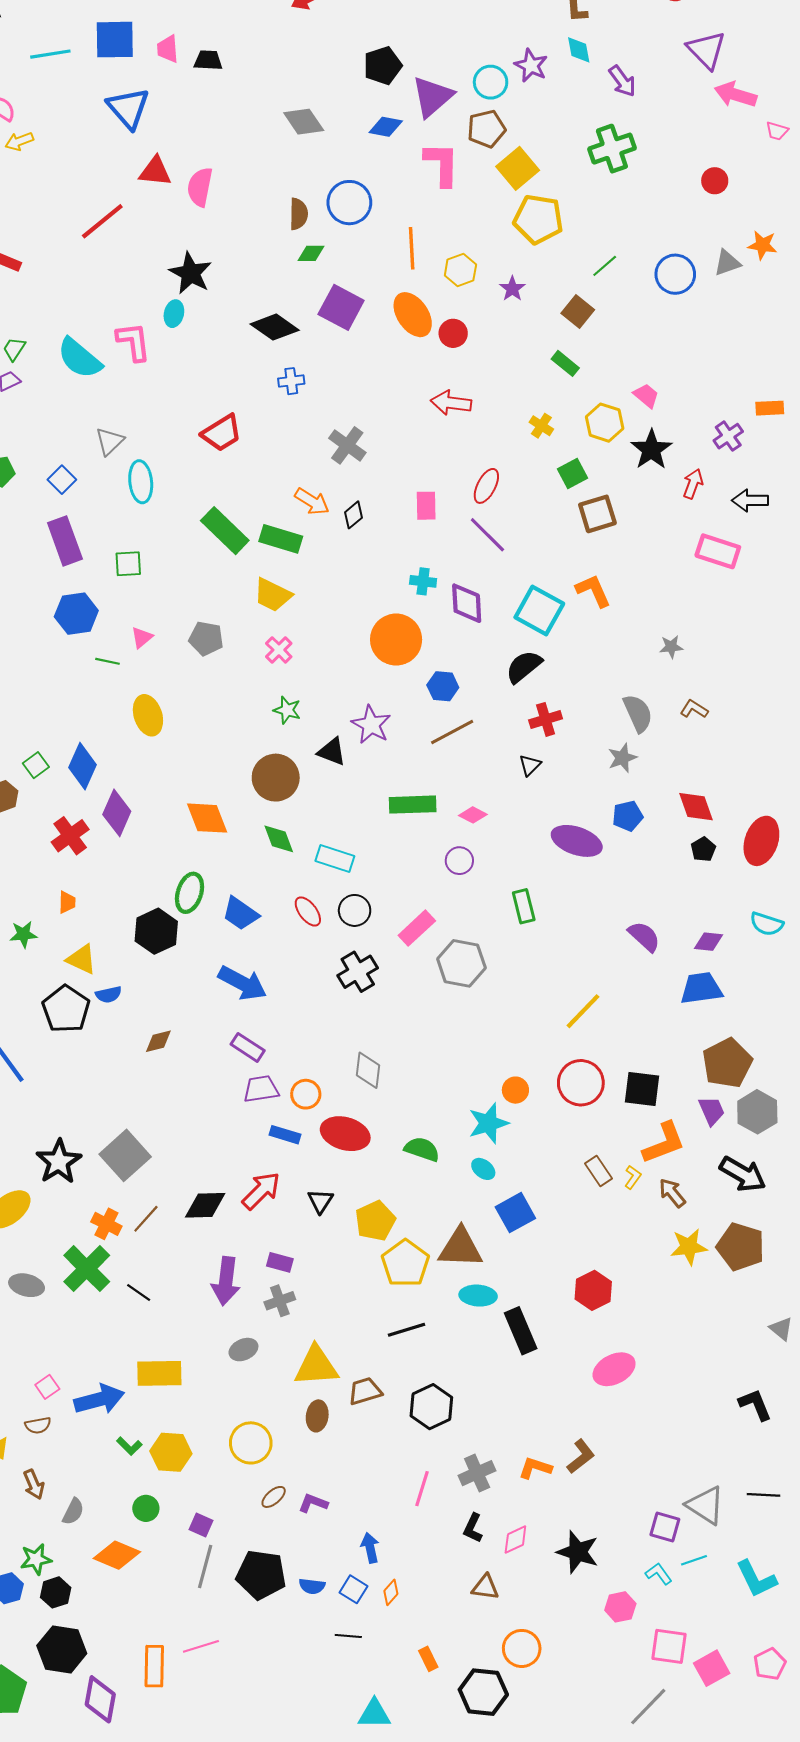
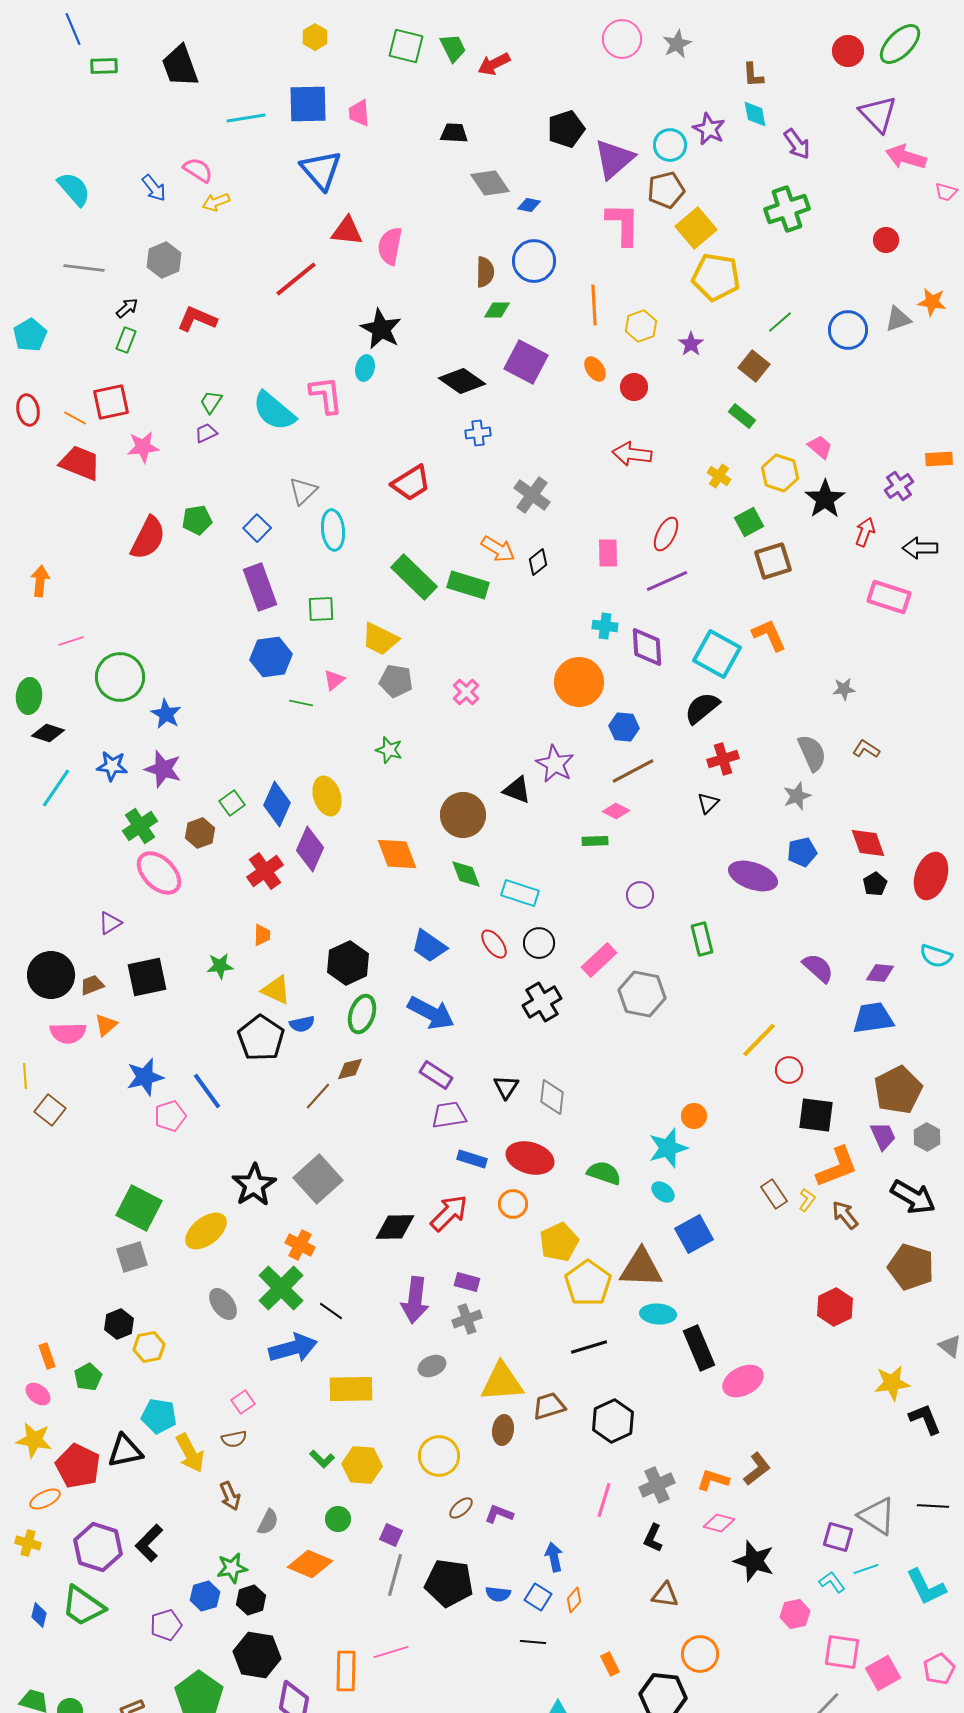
black trapezoid: (208, 60) -> (454, 133), moved
blue diamond: (386, 127) -> (529, 205), moved, size x0.7
orange ellipse: (413, 315) -> (595, 369), size x0.6
purple line: (487, 535) -> (667, 581), turned -69
yellow trapezoid: (273, 595) -> (380, 639), moved
green star: (287, 710) -> (389, 750), moved
yellow ellipse: (148, 715) -> (327, 796), moved
green rectangle: (413, 805) -> (595, 841), size x0.6
pink diamond: (473, 815) -> (616, 811), moved
green ellipse: (190, 893) -> (362, 1014), moved
red circle: (581, 1083) -> (789, 1070), moved, size x0.6
orange circle: (306, 1094) -> (513, 1204), moved
gray hexagon: (757, 1112) -> (927, 1137), size x0.7
black triangle: (320, 1201) -> (506, 1087), moved
brown line: (146, 1219) -> (318, 1096), moved
yellow star: (689, 1247) -> (892, 1383), moved
gray ellipse: (27, 1285) -> (223, 1304), turned 40
red hexagon: (593, 1290) -> (835, 1307), moved
pink ellipse: (614, 1369) -> (743, 1381), moved
blue arrow: (99, 1399) -> (293, 1348), moved
pink diamond: (515, 1539) -> (719, 1523), moved, turned 40

